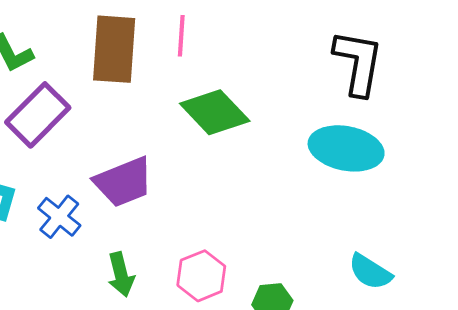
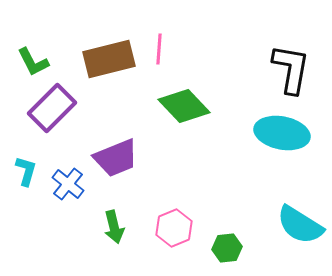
brown rectangle: (114, 49) -> (109, 59), turned 72
cyan semicircle: (370, 272) -> (300, 225), size x1.4

